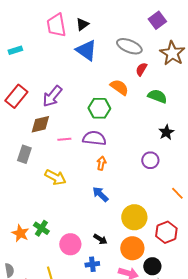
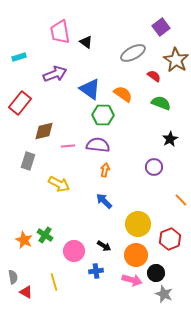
black triangle: (82, 24) -> (86, 42), moved, turned -48
gray ellipse: (129, 46) -> (133, 53), turned -50
blue triangle: (86, 50) -> (90, 89), moved
red semicircle: (141, 69) -> (154, 76), moved, turned 96
purple arrow: (52, 96) -> (55, 74), moved, turned -150

